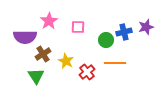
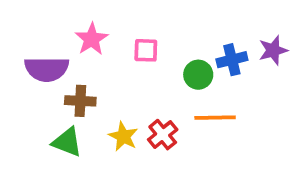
brown cross: (43, 54) -> (80, 101), turned 35
yellow star: (66, 61) -> (123, 136), moved
green triangle: (36, 76) -> (67, 142), turned -36

